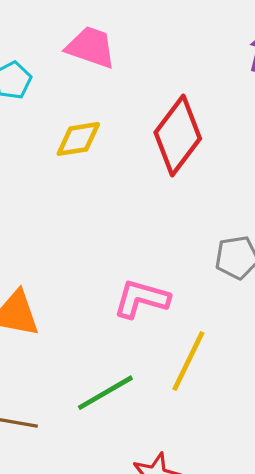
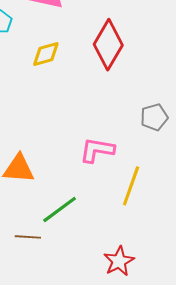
green line: (105, 393) -> (60, 210), moved

